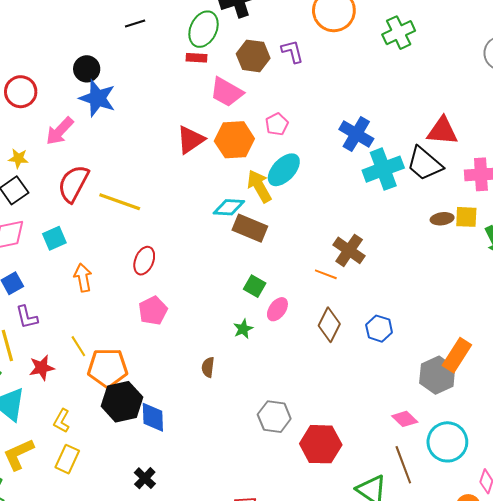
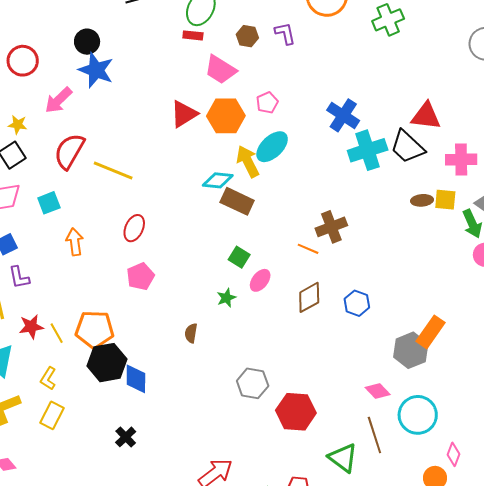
brown hexagon: (253, 56) -> (247, 36), size x0.7
brown cross: (349, 250) -> (331, 227), turned 32
brown diamond: (329, 325) -> (309, 297), turned 32
yellow line: (78, 346) -> (57, 333), moved

